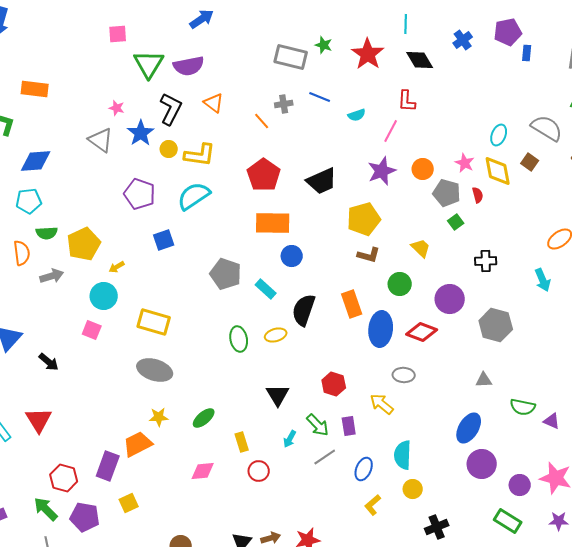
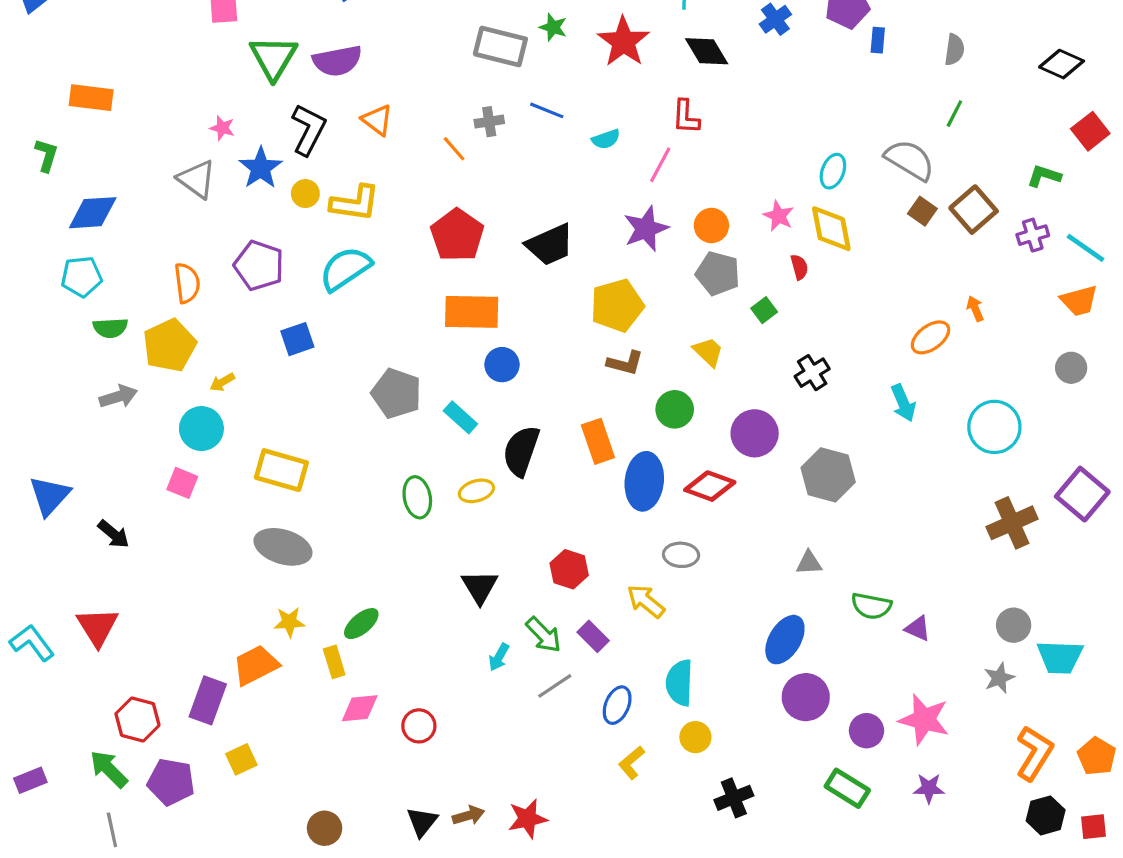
brown square: (530, 162) -> (922, 211), moved
gray pentagon: (447, 193) -> (718, 273), moved
orange semicircle: (22, 253) -> (187, 283), moved
black cross: (486, 261) -> (812, 373), turned -30
purple rectangle: (349, 426) -> (593, 636), turned -36
yellow rectangle: (242, 442) -> (334, 662), moved
red circle: (259, 471) -> (419, 726), moved

